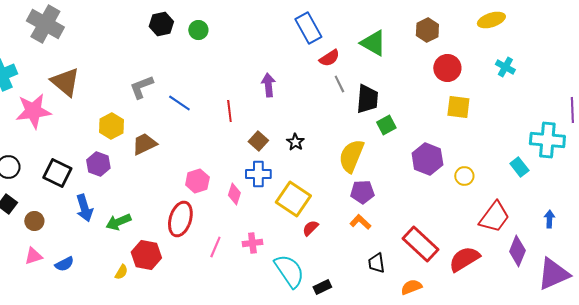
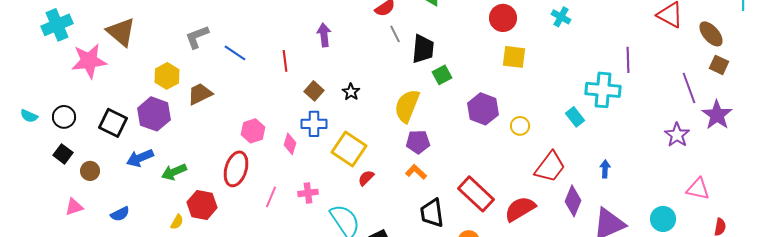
purple hexagon: (98, 164) -> (154, 114), size x1.4
blue arrow: (84, 208) -> (140, 158), turned 84
pink triangle: (33, 256) -> (74, 207), moved
black trapezoid: (376, 263) -> (432, 213), size x1.4

